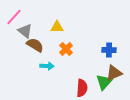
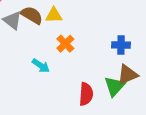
brown semicircle: (35, 45) -> (32, 15), moved
cyan arrow: (47, 66) -> (41, 66), turned 32

